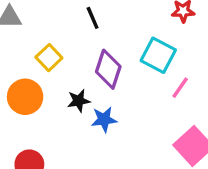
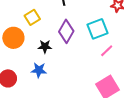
cyan square: (158, 55) -> (98, 29), turned 30
blue star: (104, 119) -> (39, 70), moved

